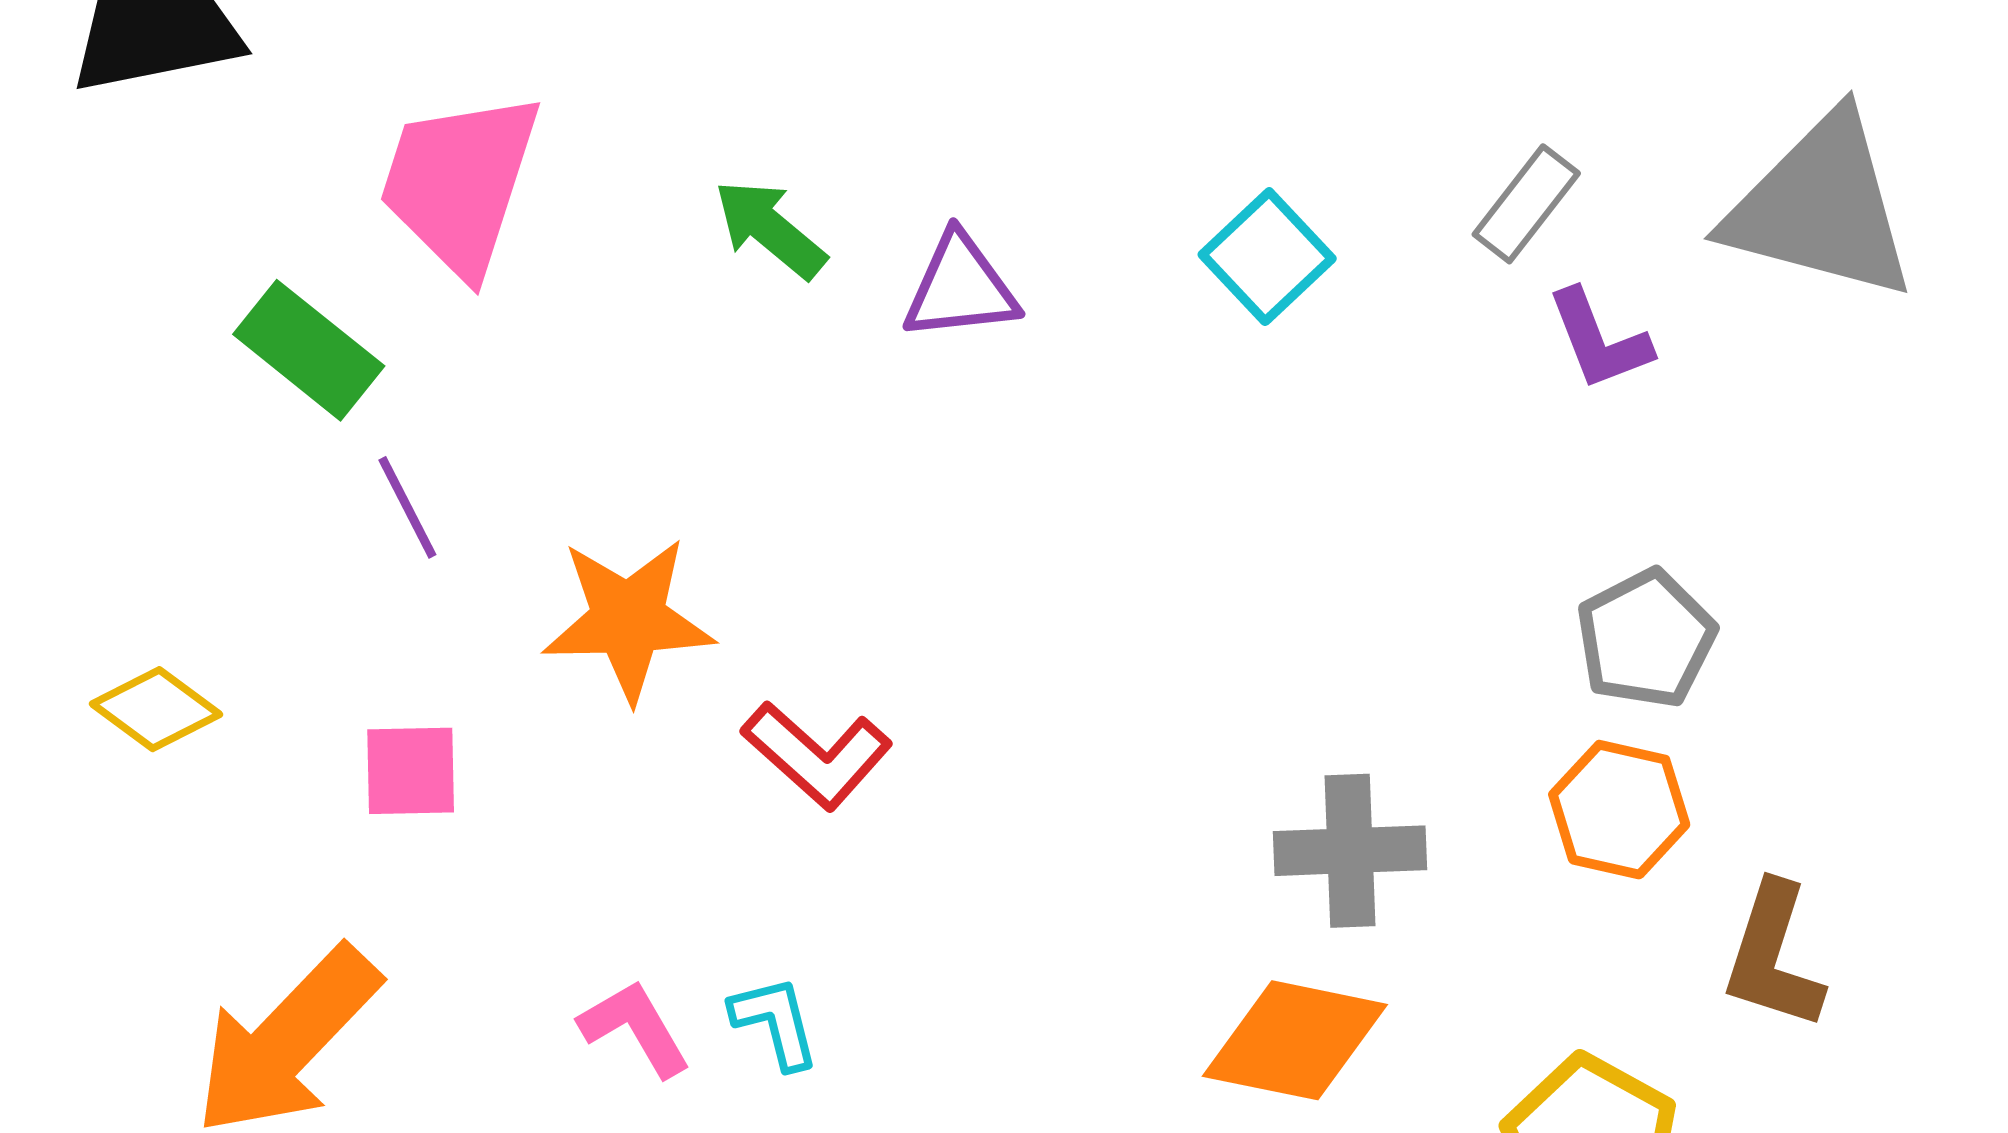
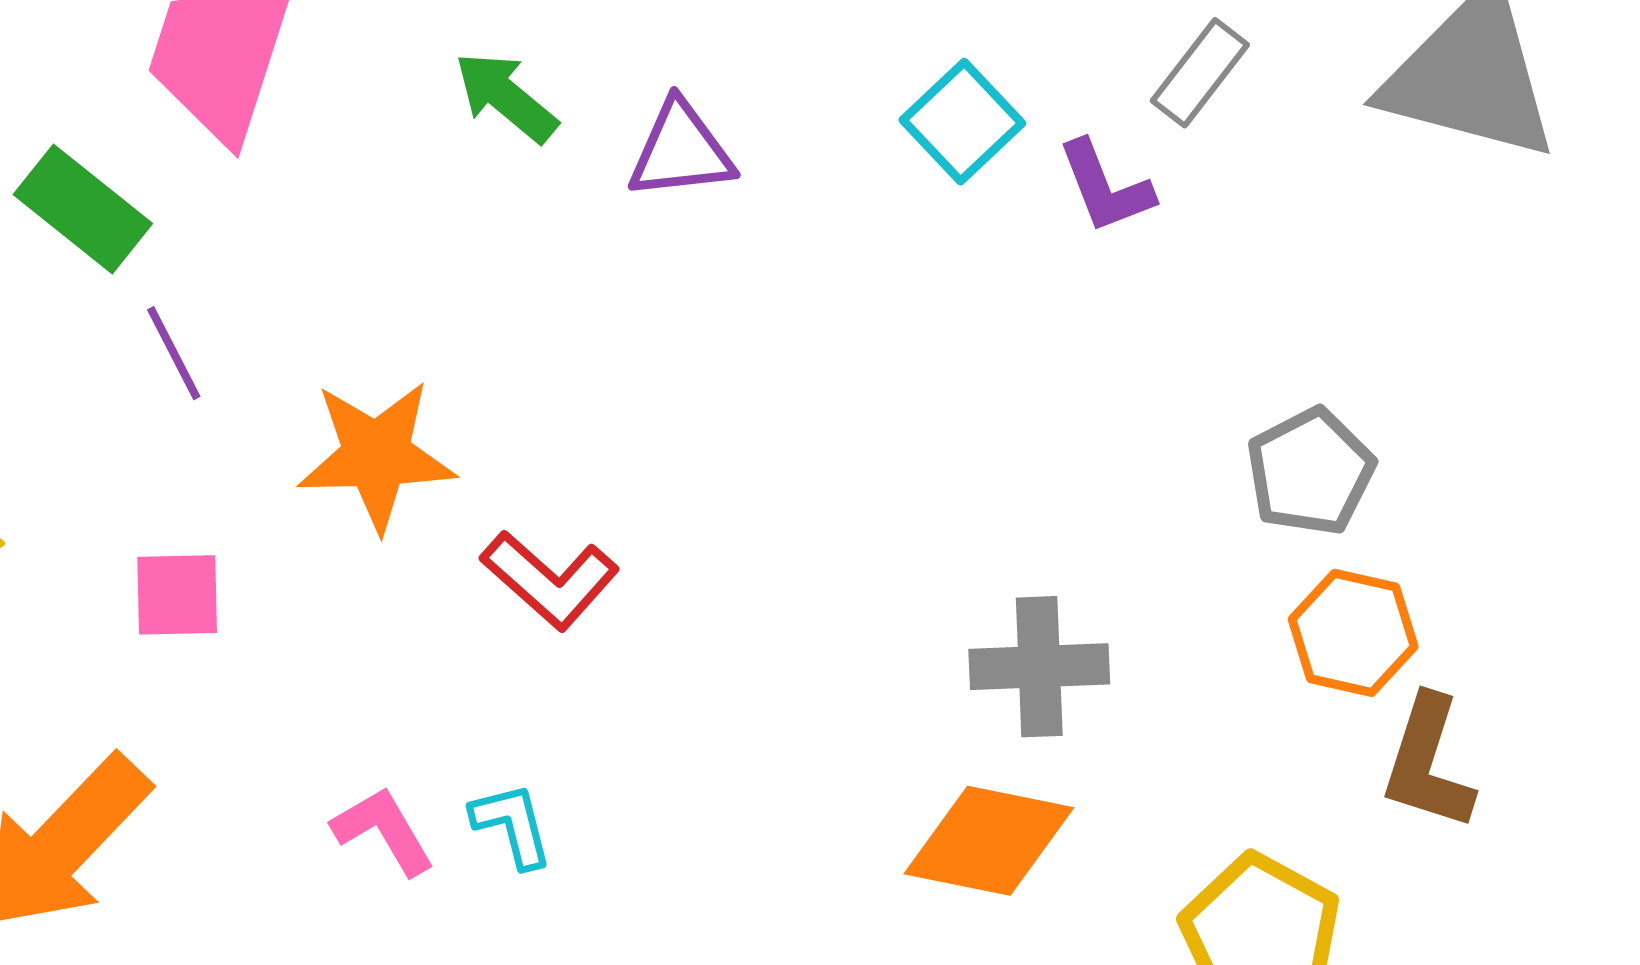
purple L-shape: (1599, 340) -> (1105, 187), moved
orange hexagon: (1619, 810) -> (1353, 633), moved

